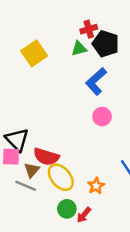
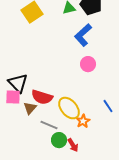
yellow ellipse: (61, 177) -> (69, 108), moved
gray line: (26, 186) -> (49, 125), moved
red arrow: (84, 215) -> (73, 145), turned -72

